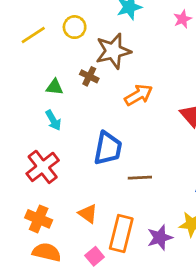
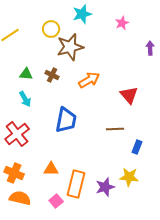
yellow circle: (75, 27) -> (51, 29), moved
brown cross: (89, 76) -> (52, 75), moved
brown line: (140, 178) -> (115, 129), moved
orange triangle: (88, 214) -> (51, 169), turned -35

